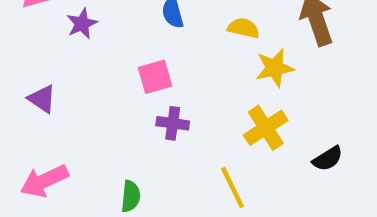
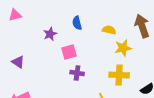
purple star: (82, 24) -> (50, 34), moved
yellow cross: (266, 128) -> (119, 75), turned 36

